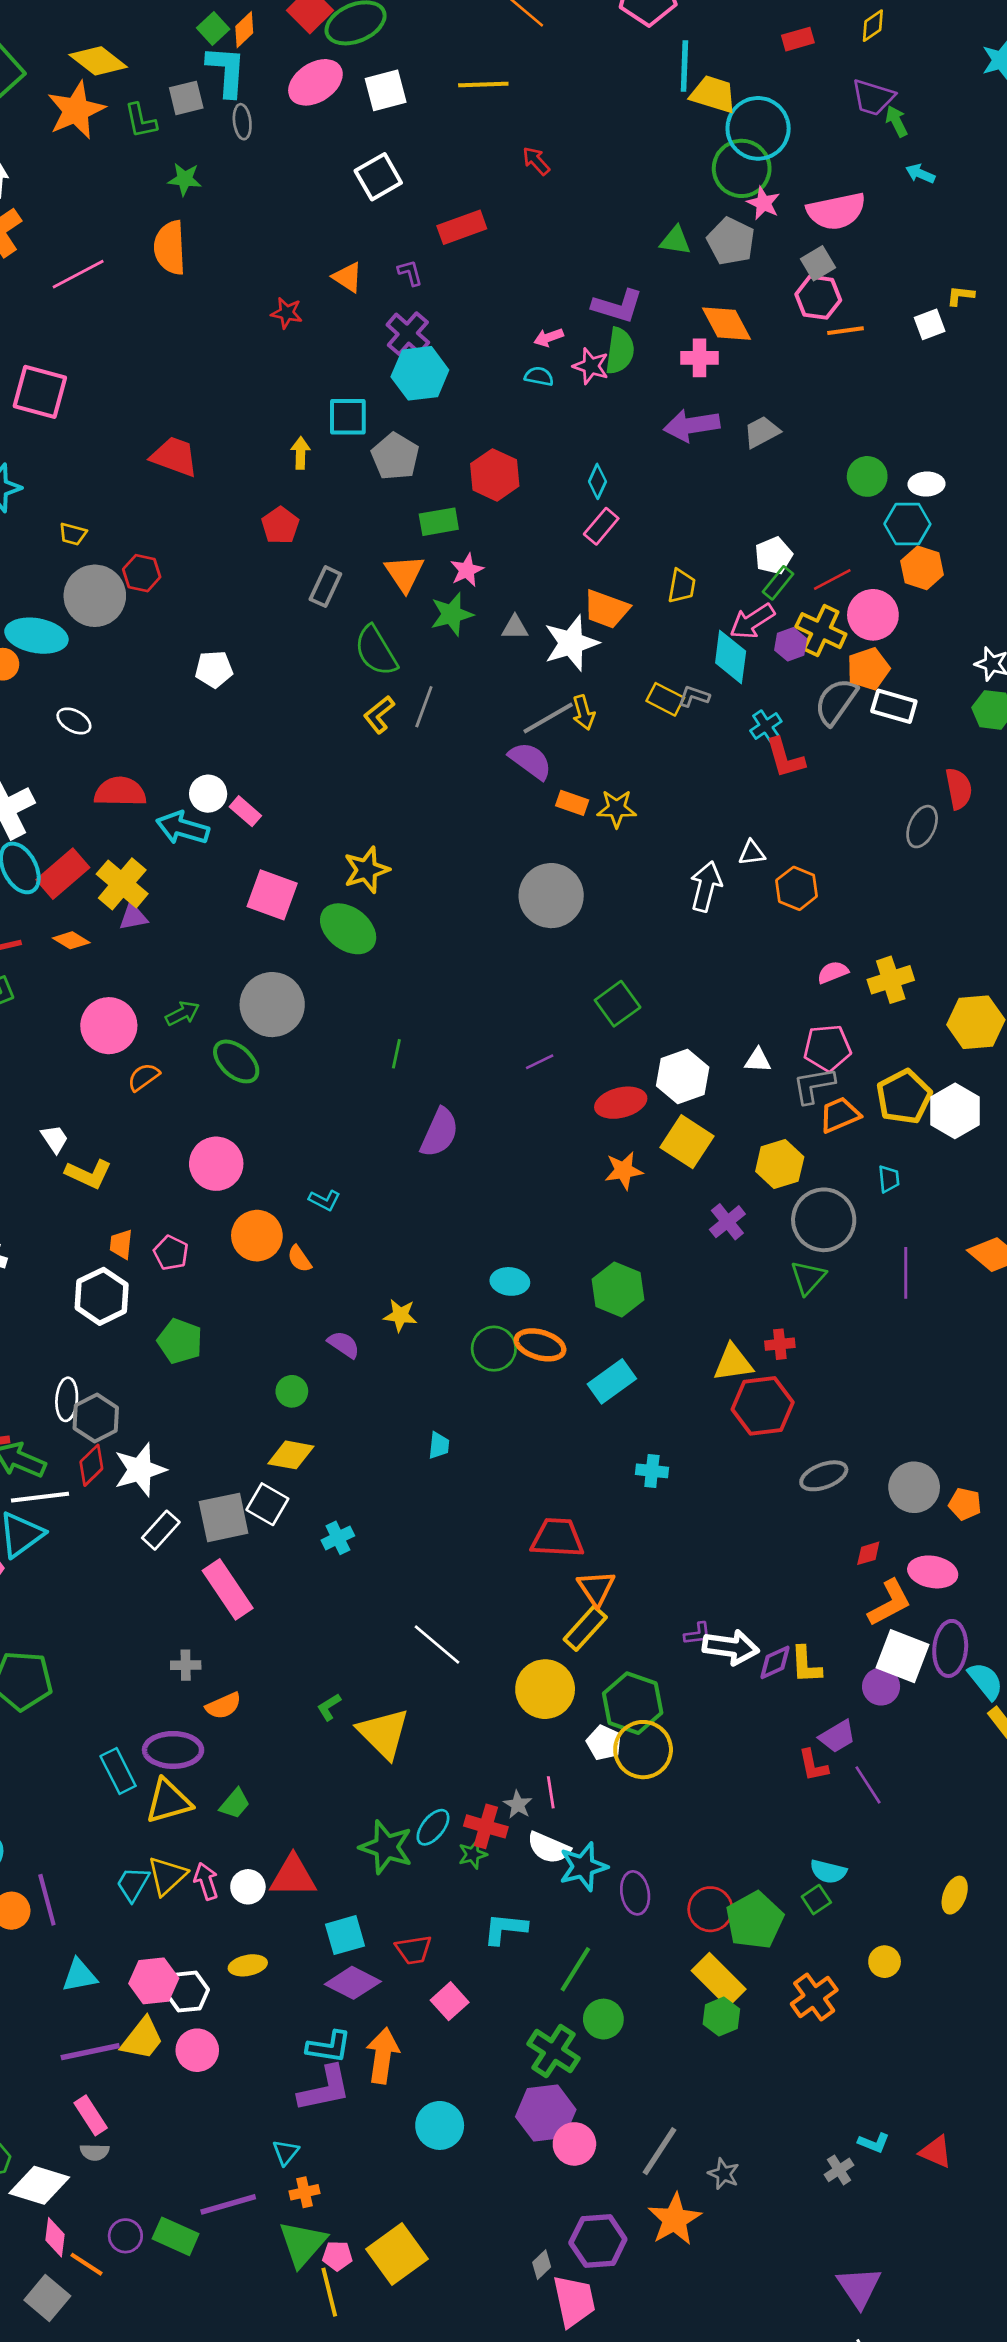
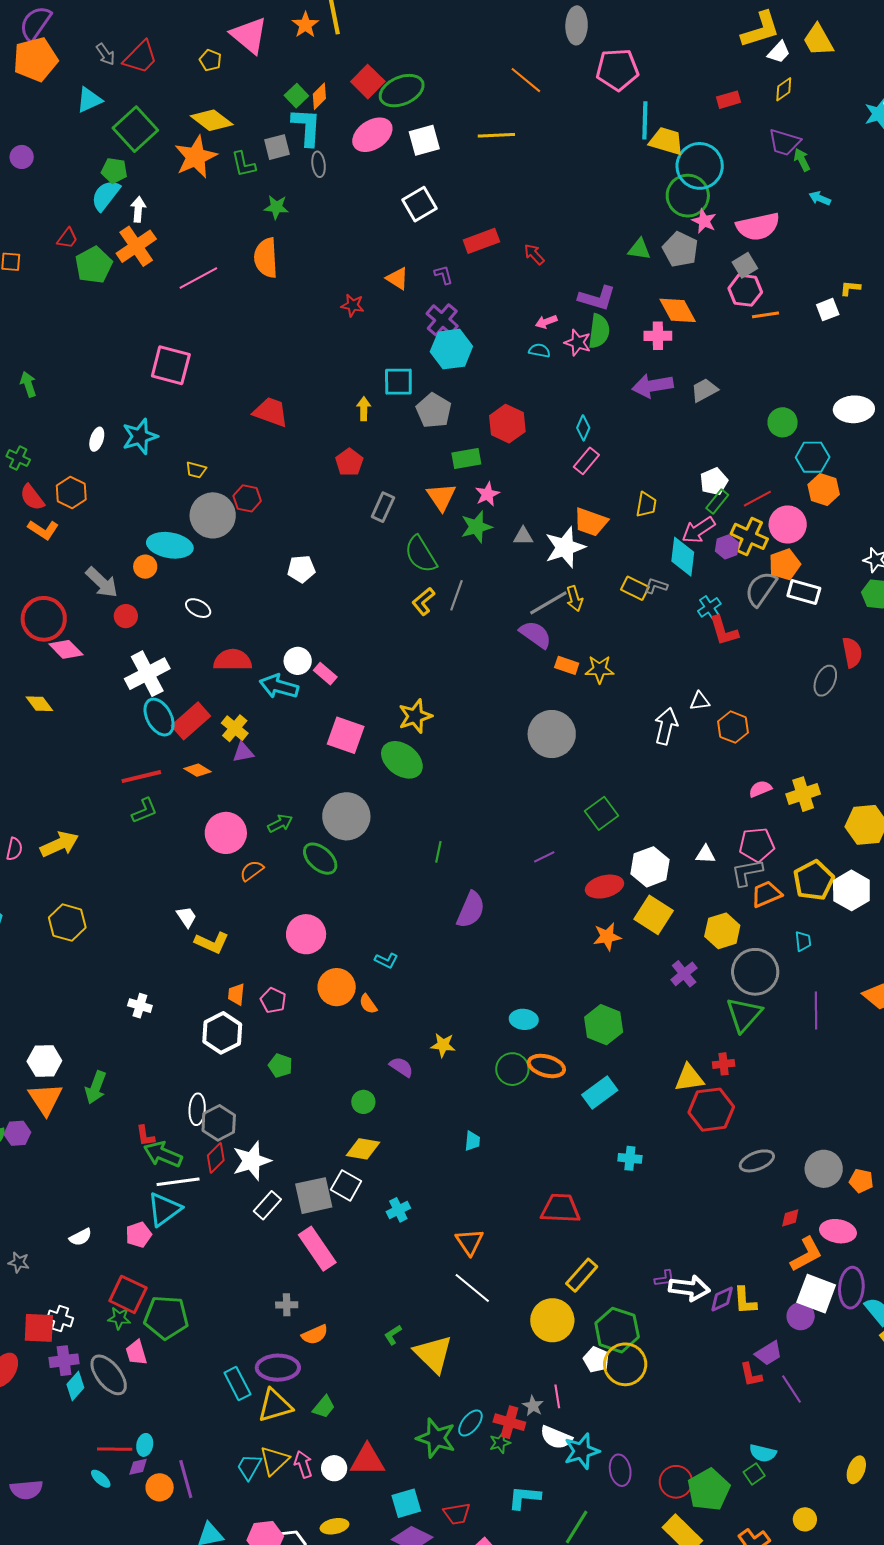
red arrow: (536, 161) -> (534, 254), moved
white ellipse: (927, 484) -> (854, 409), moved, size x1.5
yellow cross: (122, 884) -> (235, 728), size x0.7
green triangle: (808, 1277) -> (744, 1014), size x1.4
green pentagon: (180, 1341) -> (280, 1066), size x0.7
orange triangle: (596, 1588) -> (470, 1242), moved

